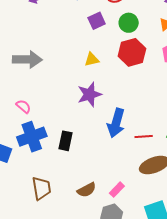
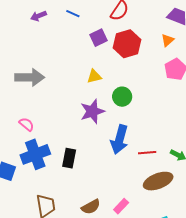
green circle: (129, 23) -> (122, 97), moved
red hexagon: (132, 52) -> (127, 44), moved

